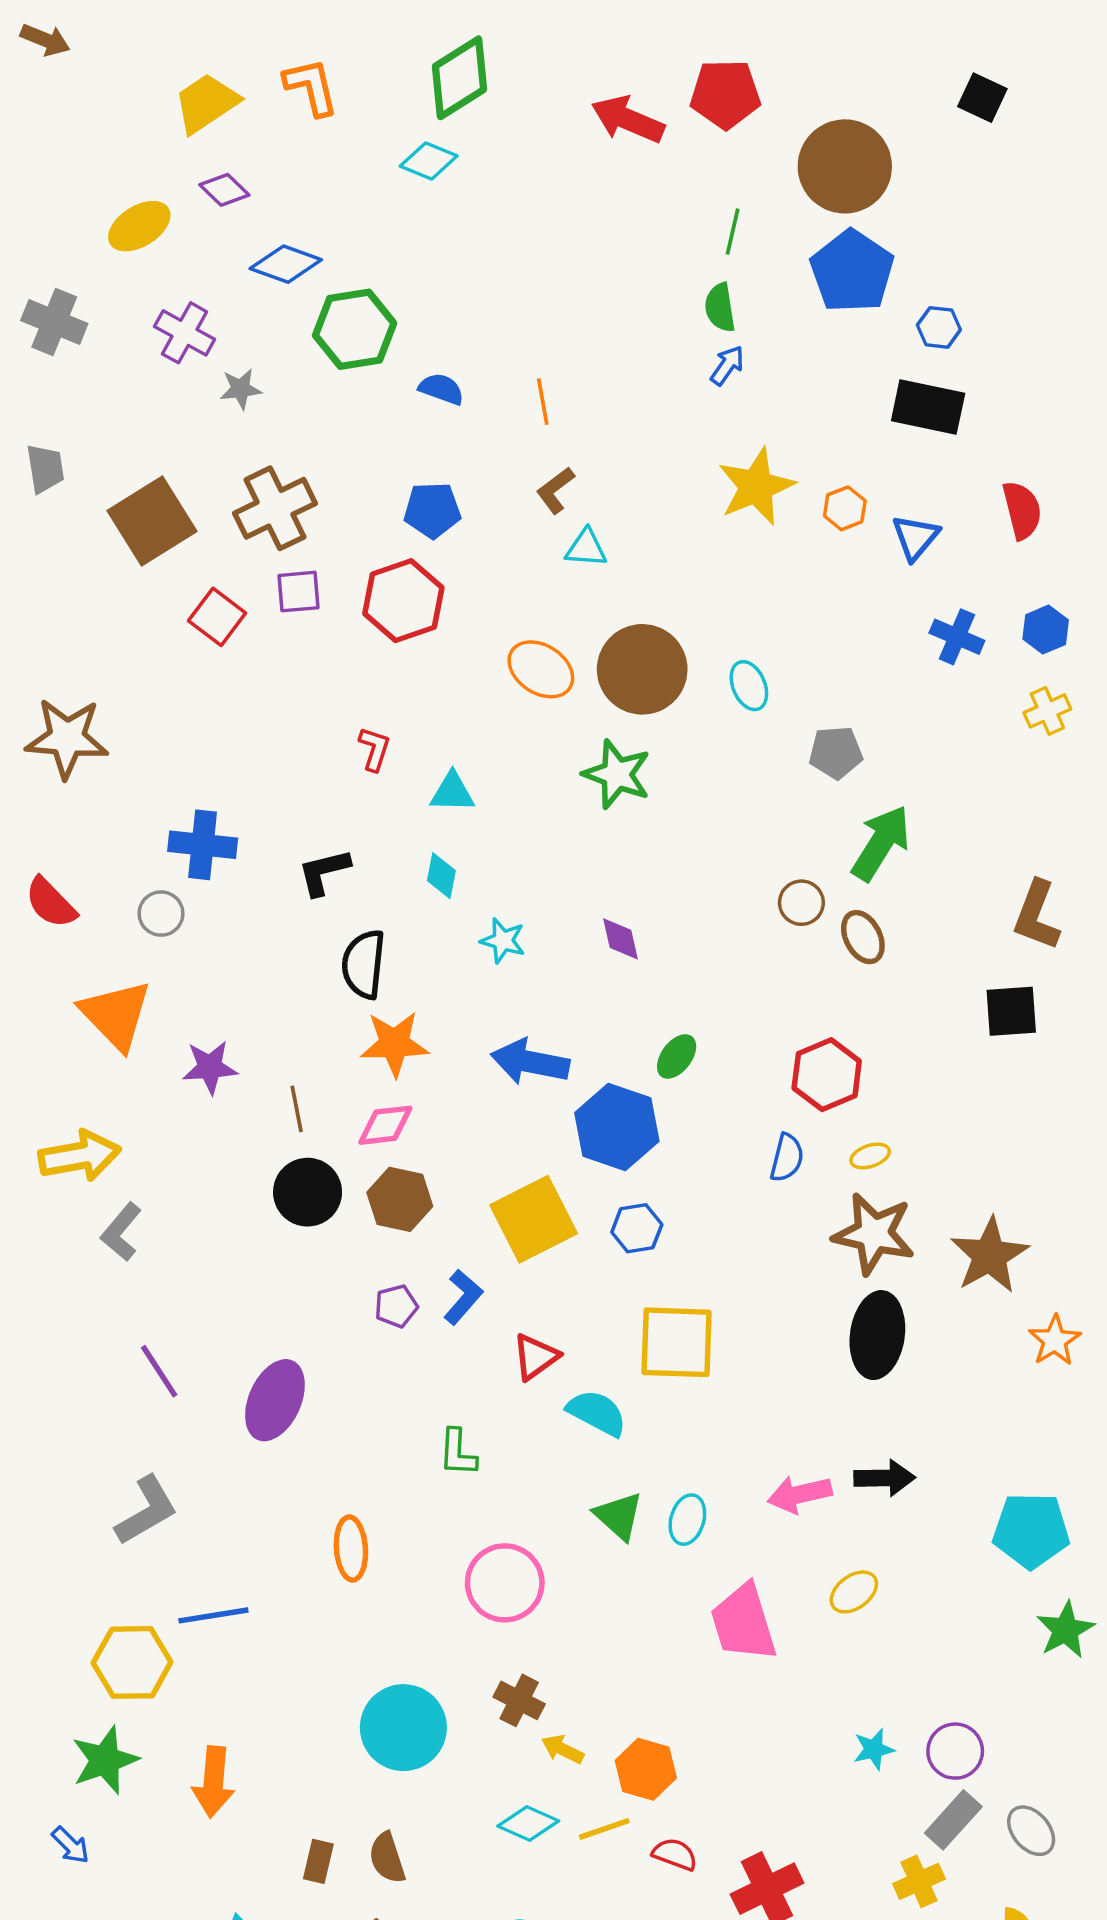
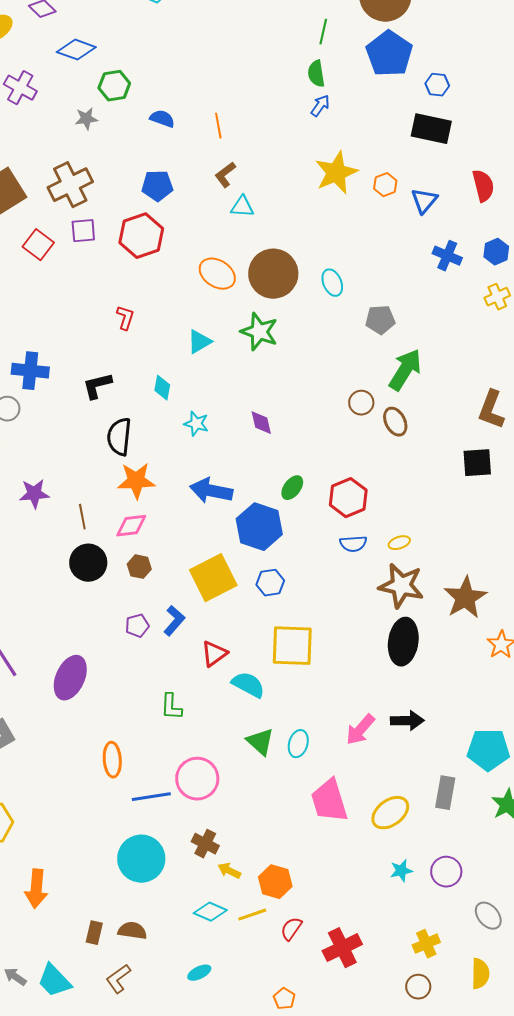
green hexagon: (355, 329) -> (114, 86), size x0.7
gray star: (241, 389) -> (86, 119), moved
cyan triangle: (452, 792) -> (199, 342), moved, turned -32
red hexagon: (827, 1075) -> (348, 498), moved
blue semicircle: (787, 1158) -> (353, 544), turned 72
brown hexagon: (400, 1199) -> (139, 567), size x0.7
pink arrow: (800, 1494) -> (360, 730), turned -36
yellow ellipse: (854, 1592) -> (390, 813), moved, size x1.4
blue line: (213, 1615) -> (151, 797), moved
gray rectangle: (953, 1820) -> (445, 793), moved, turned -32
red semicircle: (675, 1854) -> (291, 929), turned -75
brown semicircle: (387, 1858) -> (132, 931), turned 116

